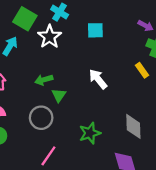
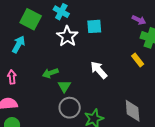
white star: (50, 37) -> (67, 36), moved
gray circle: (41, 118) -> (70, 108), moved

